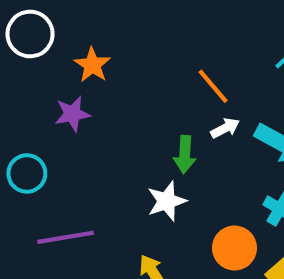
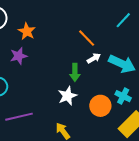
orange circle: (234, 248) -> (100, 106), moved

